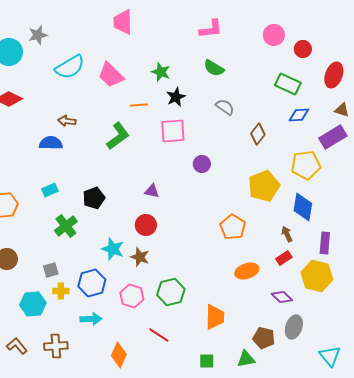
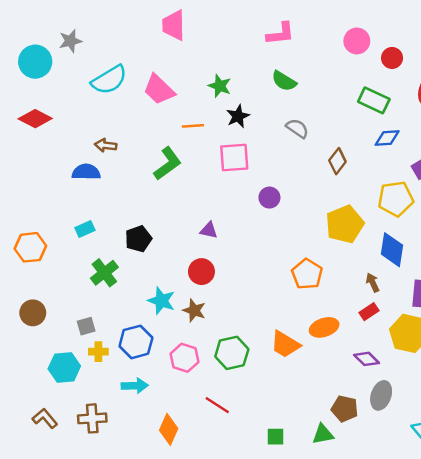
orange trapezoid: (215, 317) -> (285, 344), moved, turned 120

